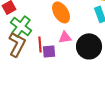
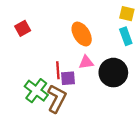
green cross: (21, 26) -> (36, 91), moved
brown L-shape: (17, 44) -> (57, 99), moved

